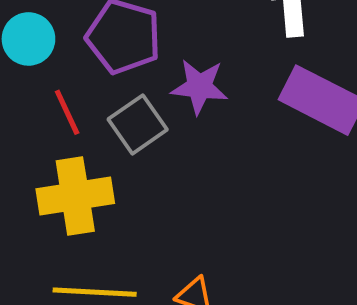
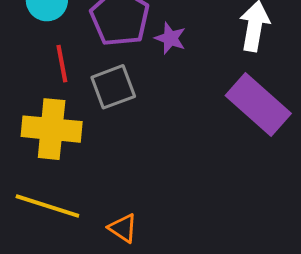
purple star: (199, 87) -> (170, 38), moved, size x0.7

